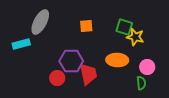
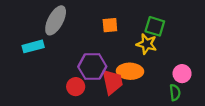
yellow star: (135, 37) -> (147, 44), moved
orange ellipse: (117, 60) -> (130, 71), moved

